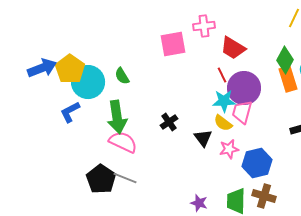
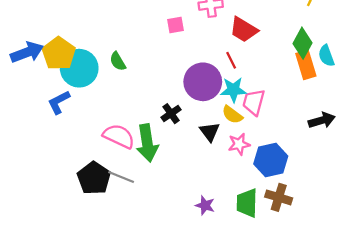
pink square: (173, 44) -> (176, 25), size x0.6
purple circle: (244, 88) -> (203, 82), moved
green arrow: (117, 117) -> (147, 143), moved

